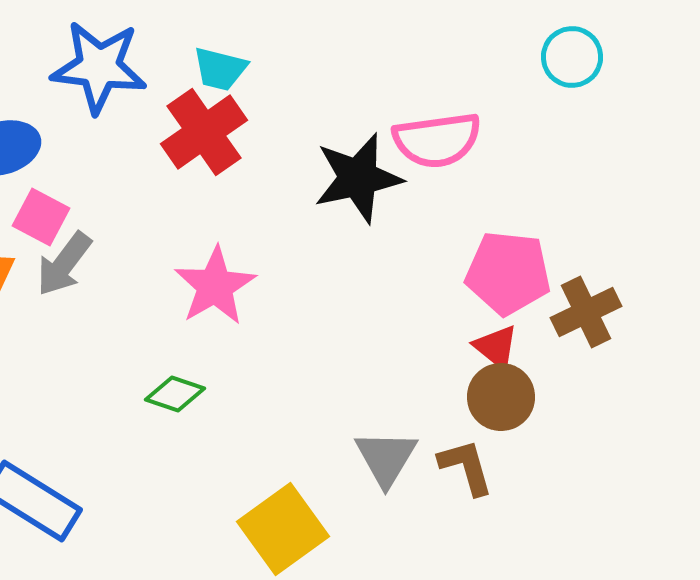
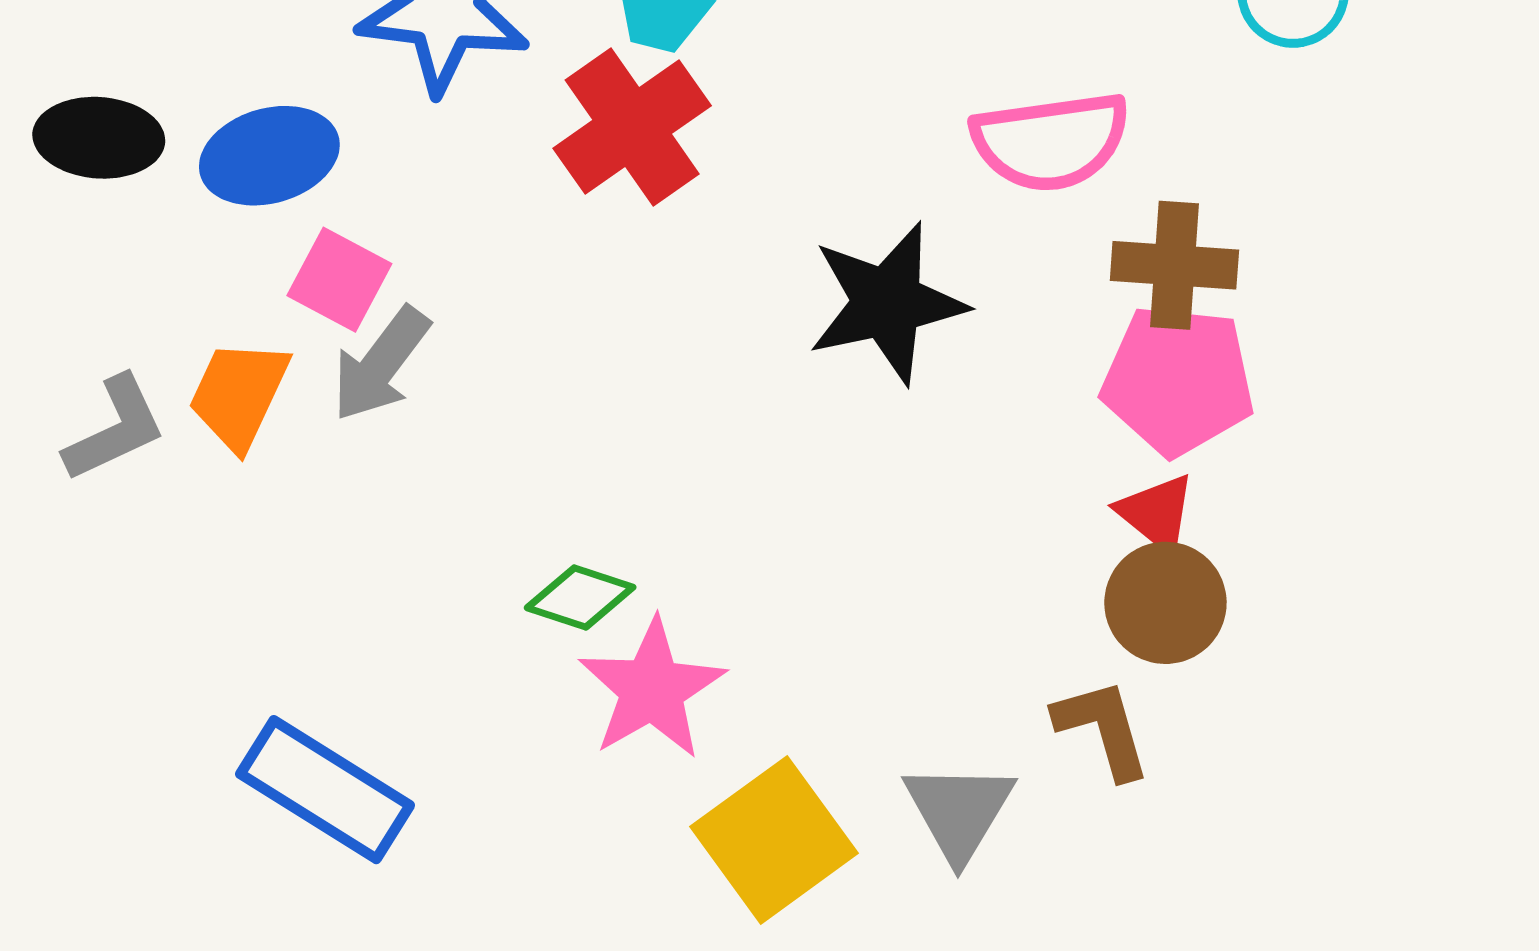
black star: (358, 178) -> (887, 303), moved
pink star: (215, 286) -> (652, 689), moved
brown cross: (586, 312) -> (1174, 265), moved, turned 30
gray triangle: (386, 458) -> (959, 811), moved

